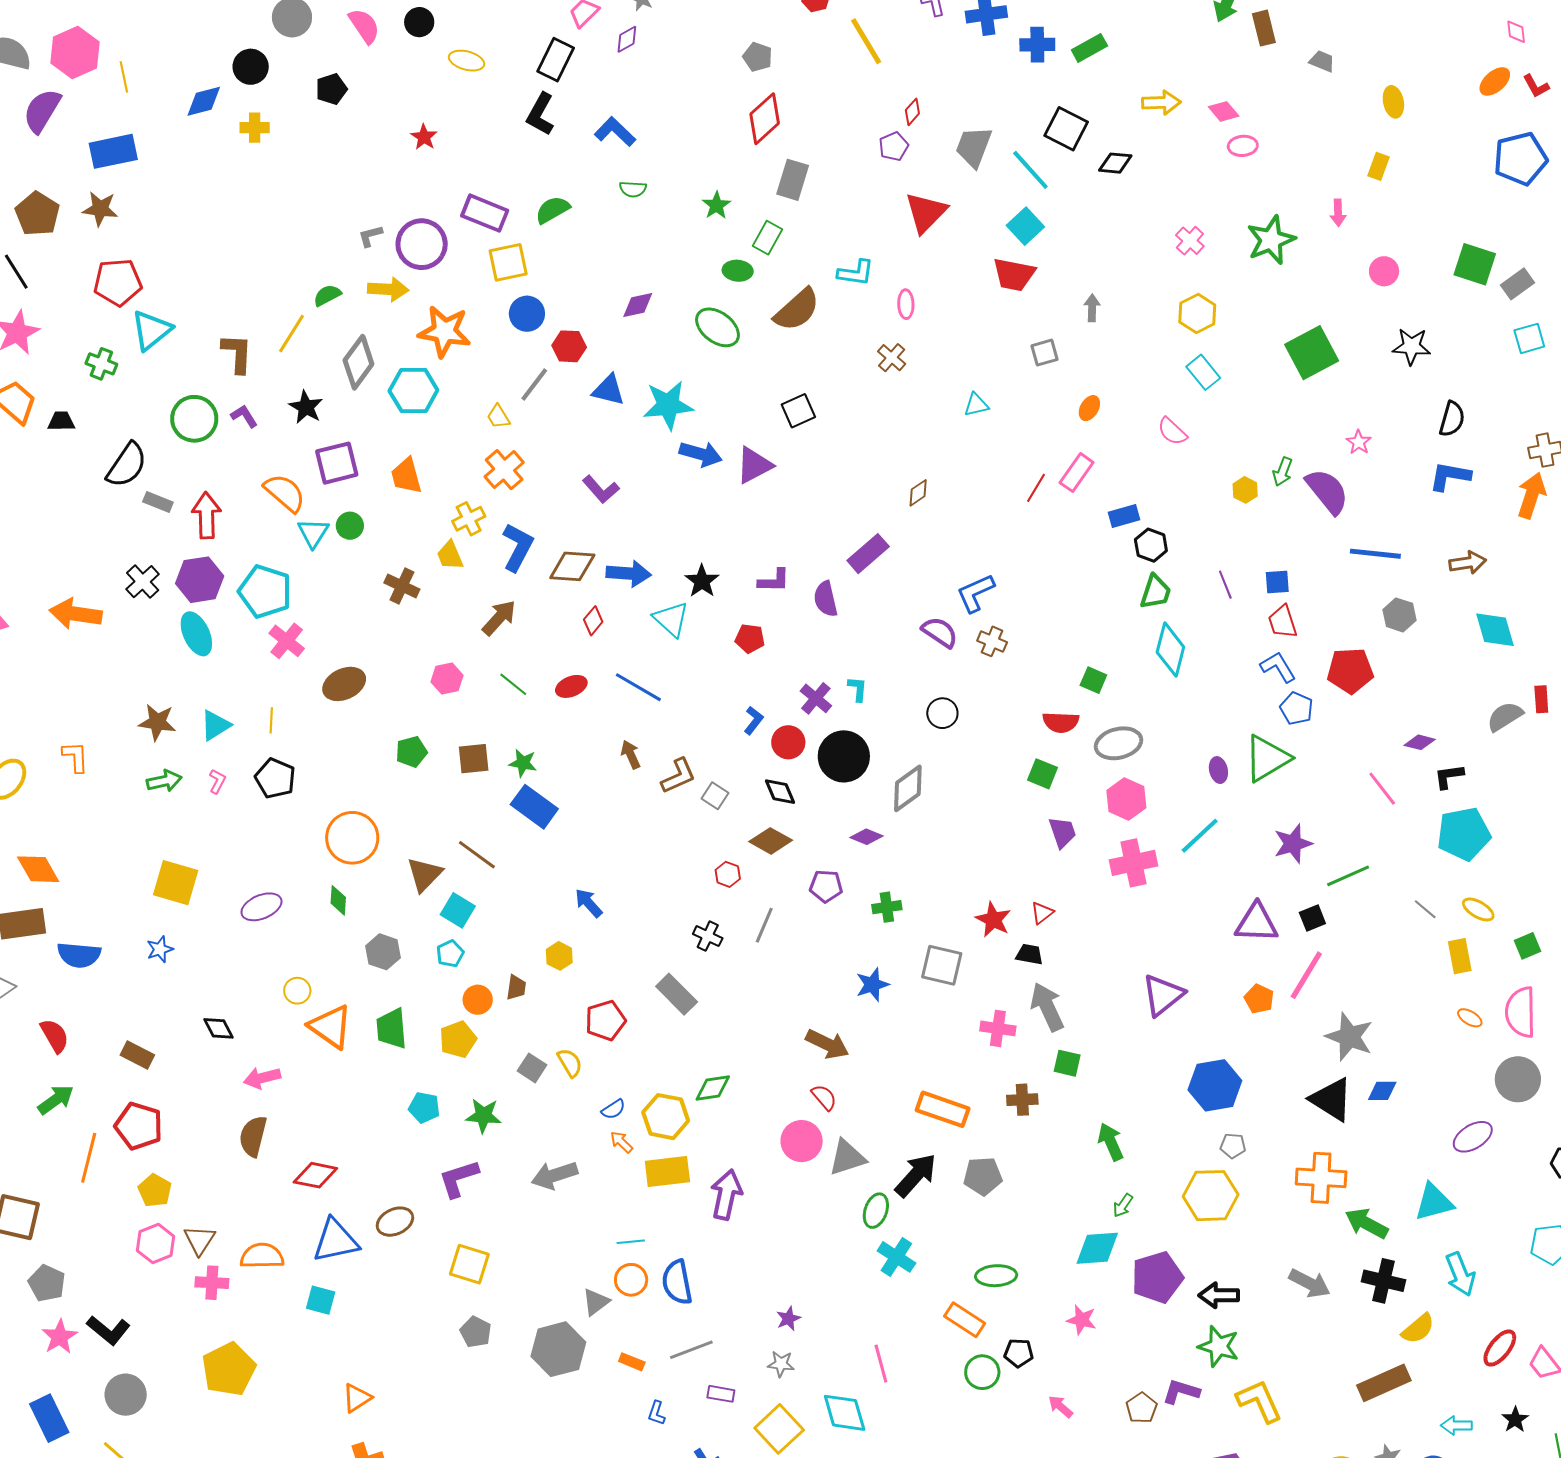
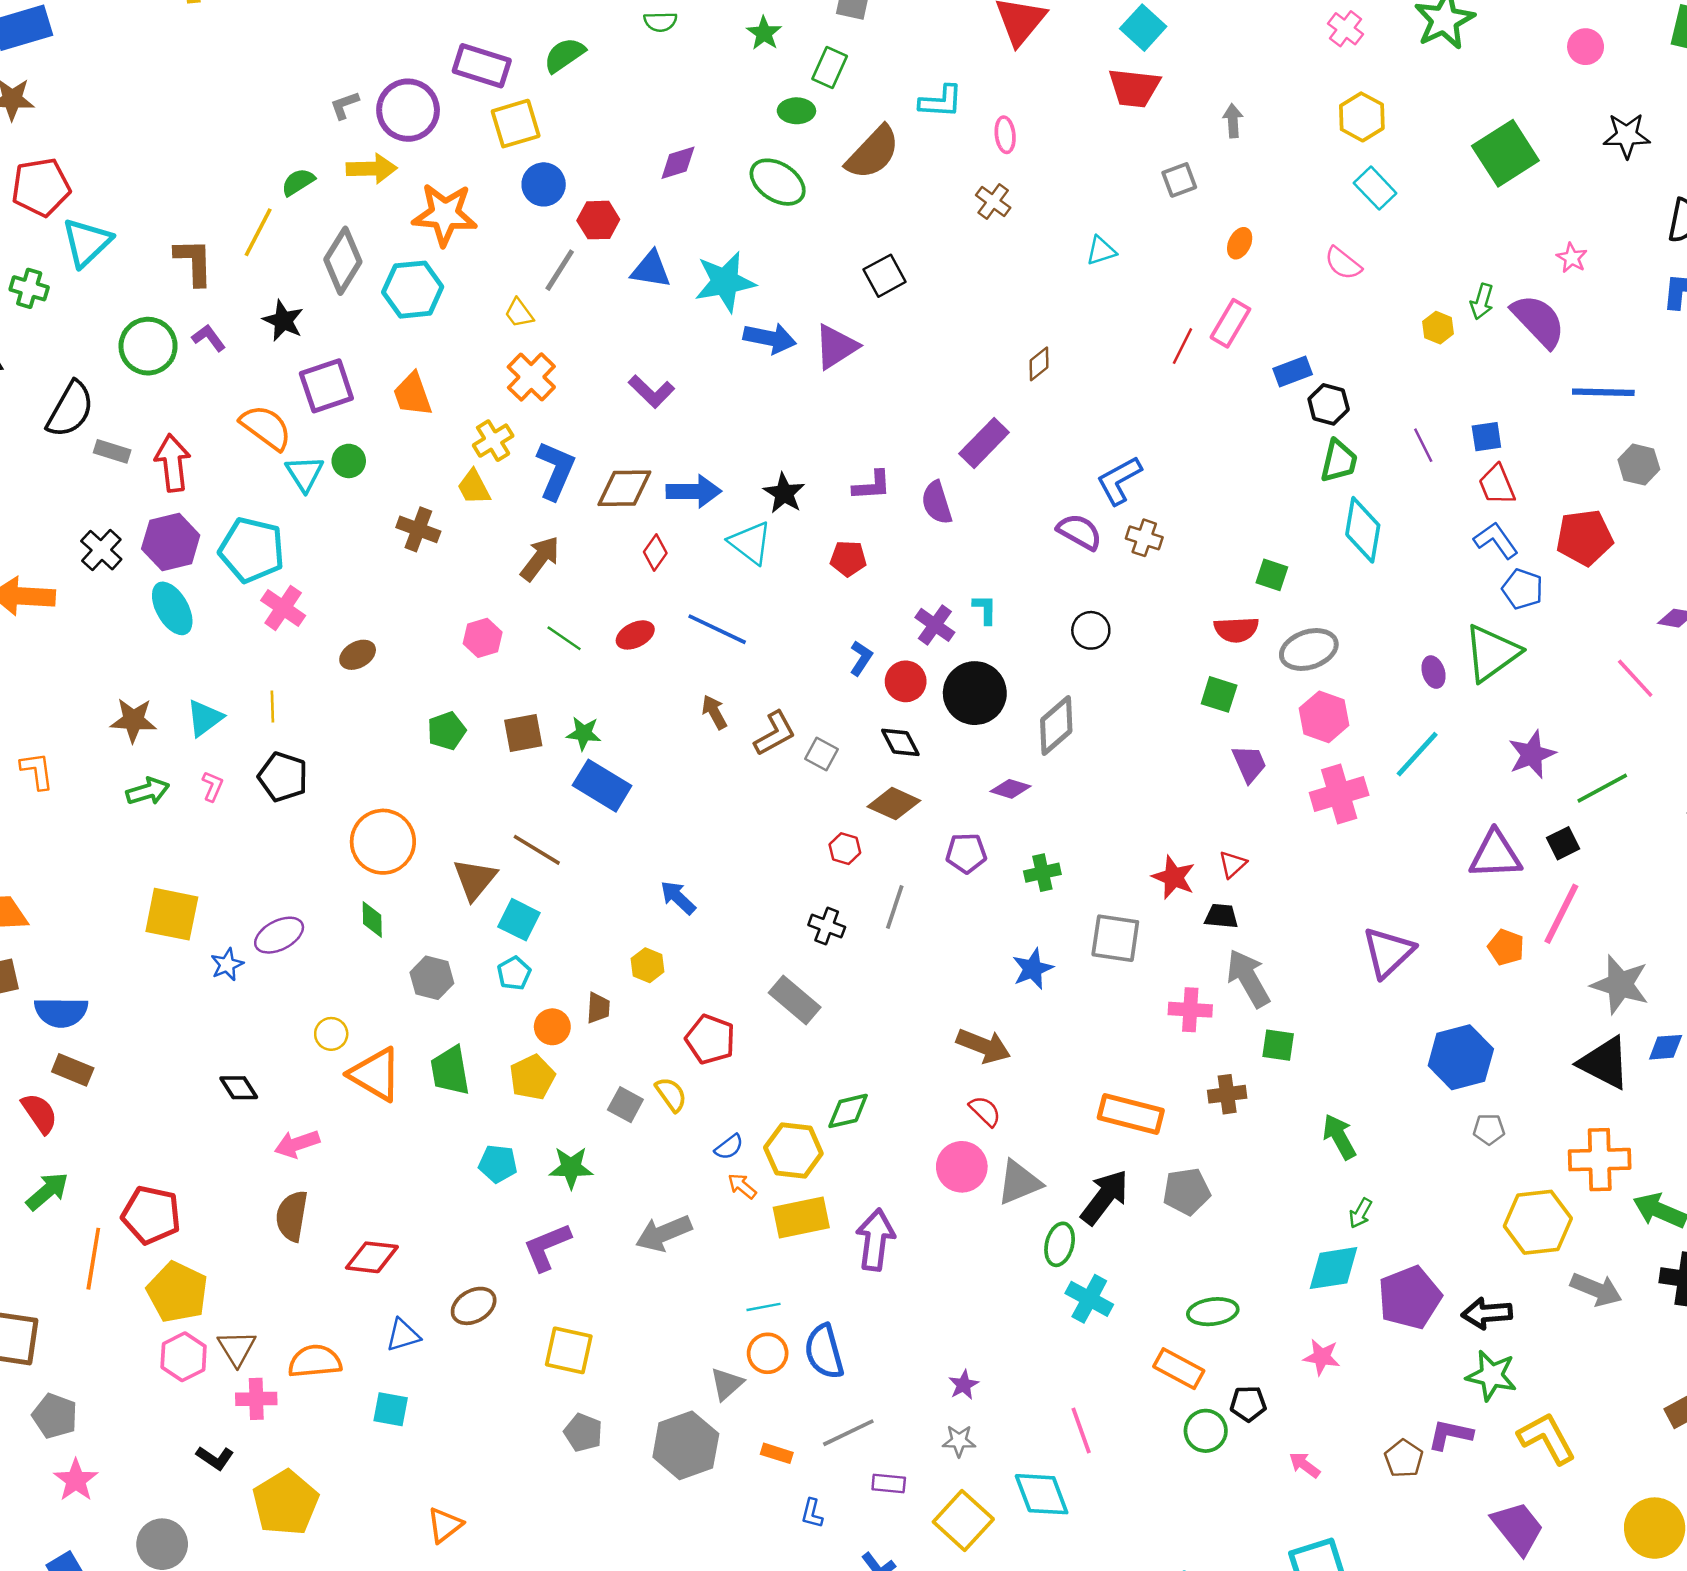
brown ellipse: (344, 684) -> (358, 655), size x0.7
blue star: (160, 949) -> (227, 965), moved
red pentagon: (605, 1020) -> (710, 1039), turned -30
brown rectangle: (137, 1055) -> (73, 1070), moved
yellow pentagon: (155, 1191) -> (177, 1292), size x1.5
yellow hexagon: (1211, 1196) -> (1538, 1222), moved
blue triangle: (336, 1241) -> (403, 1335), size x0.6
black L-shape: (108, 1330) -> (215, 1458), moved, size x0.7

